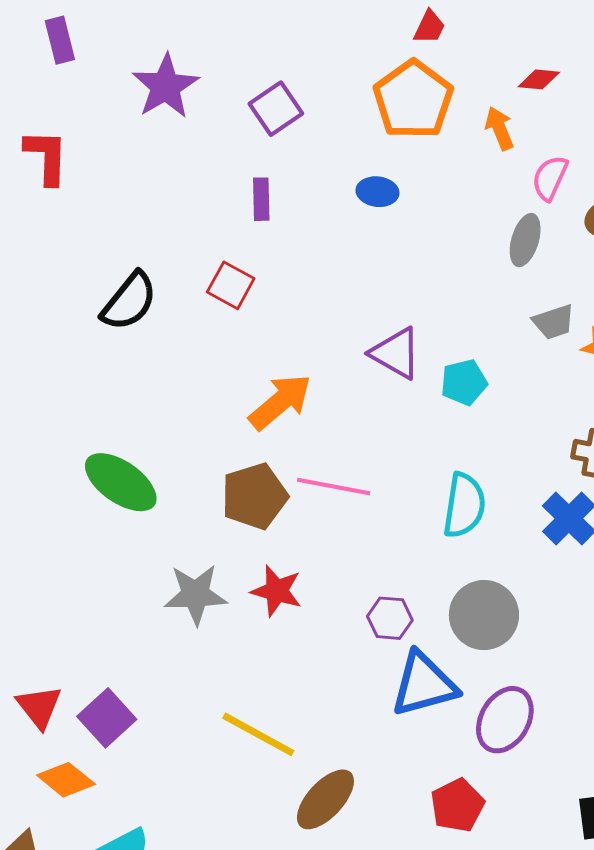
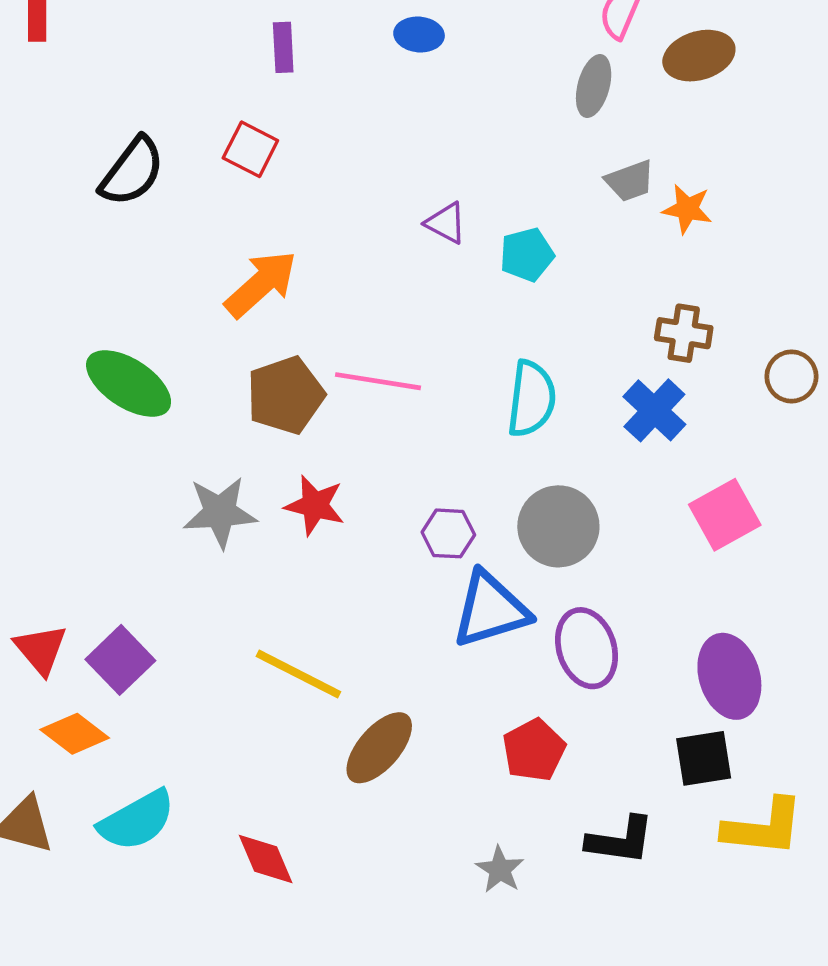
purple triangle: (396, 353) -> (446, 223), size x0.7
orange arrow: (280, 402) -> (261, 284), moved
purple ellipse: (505, 720) -> (587, 648), turned -46

